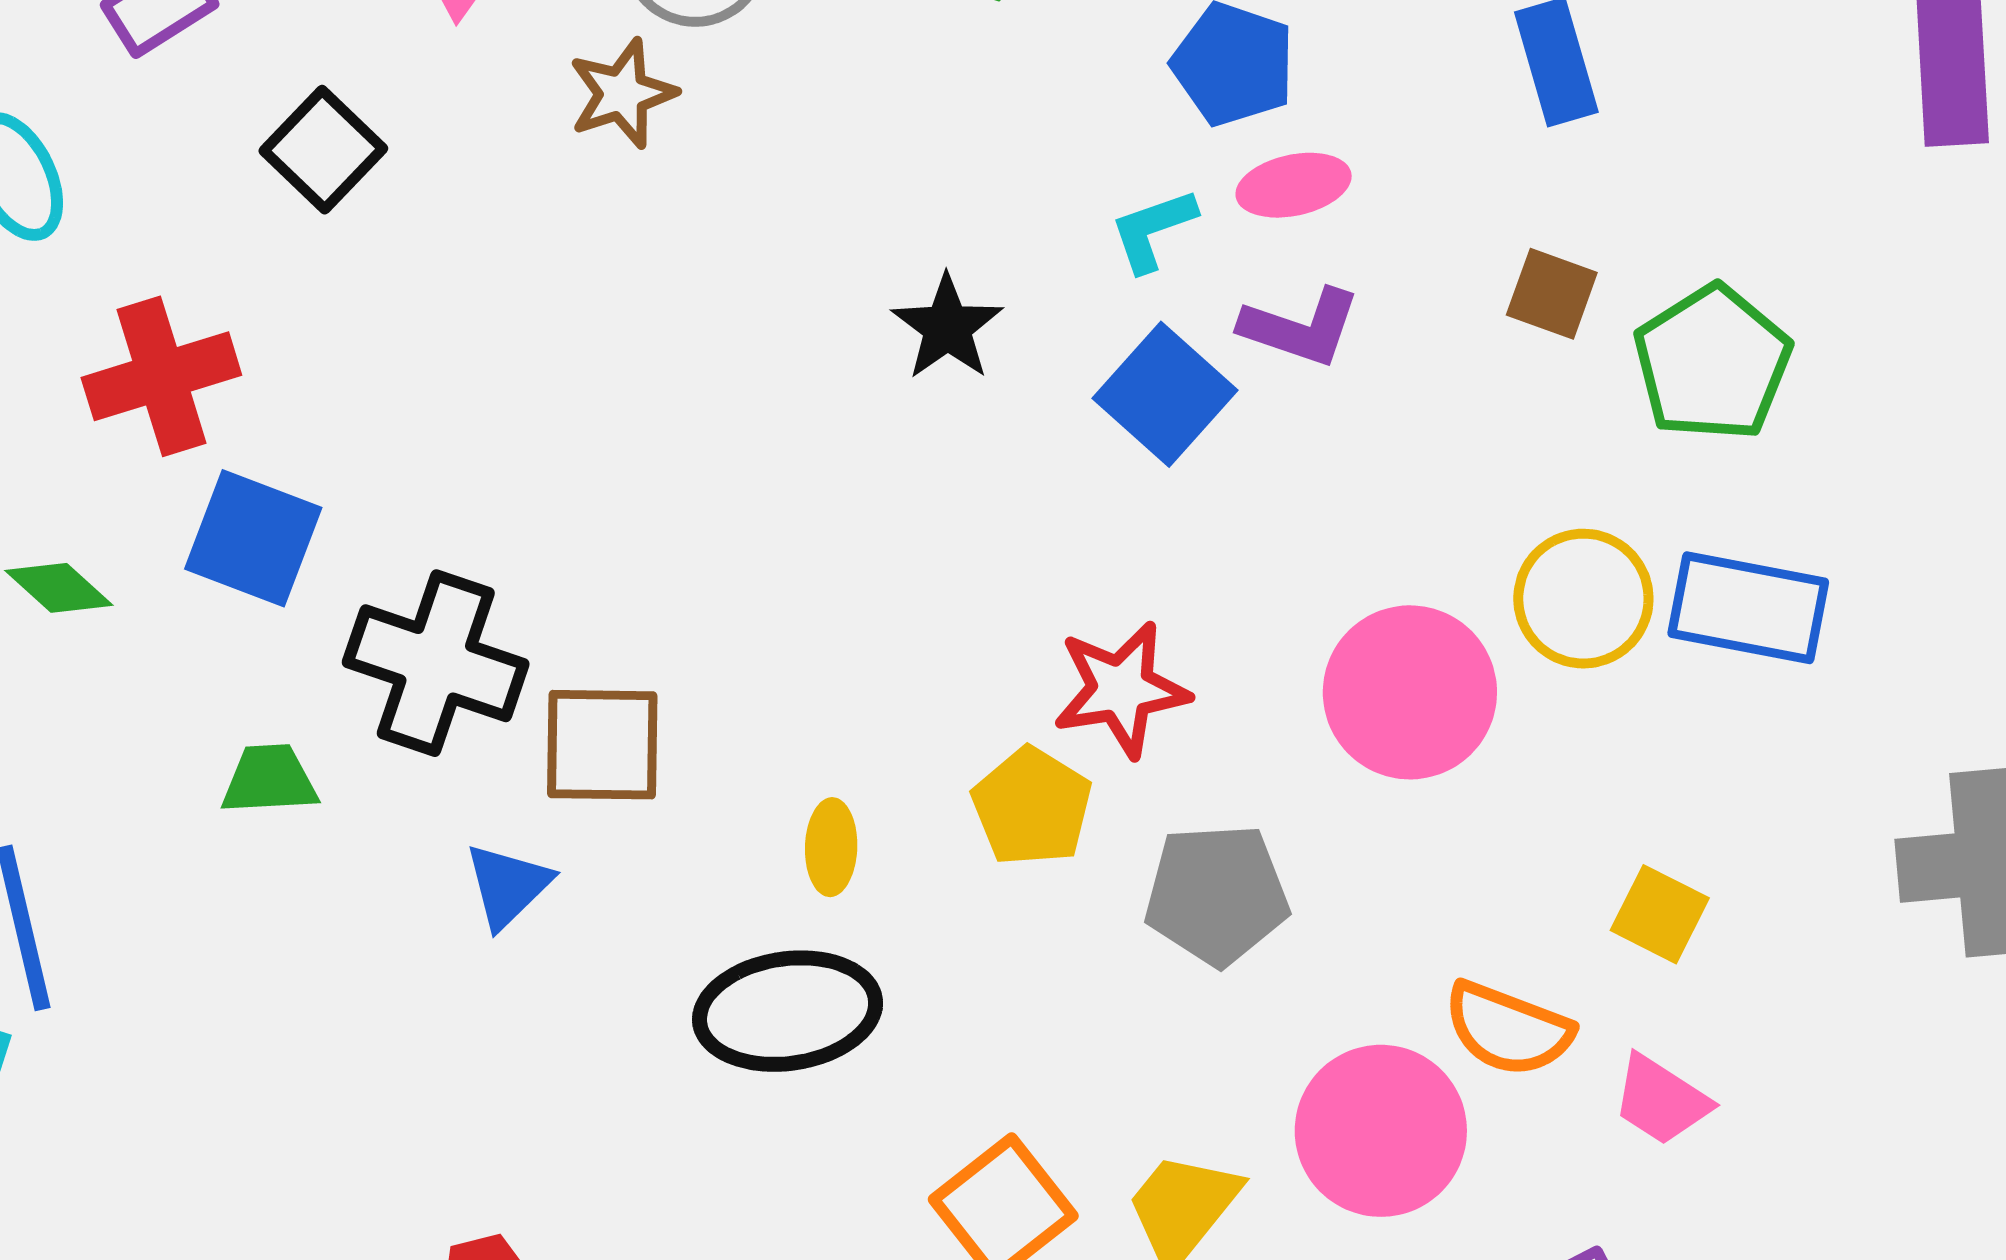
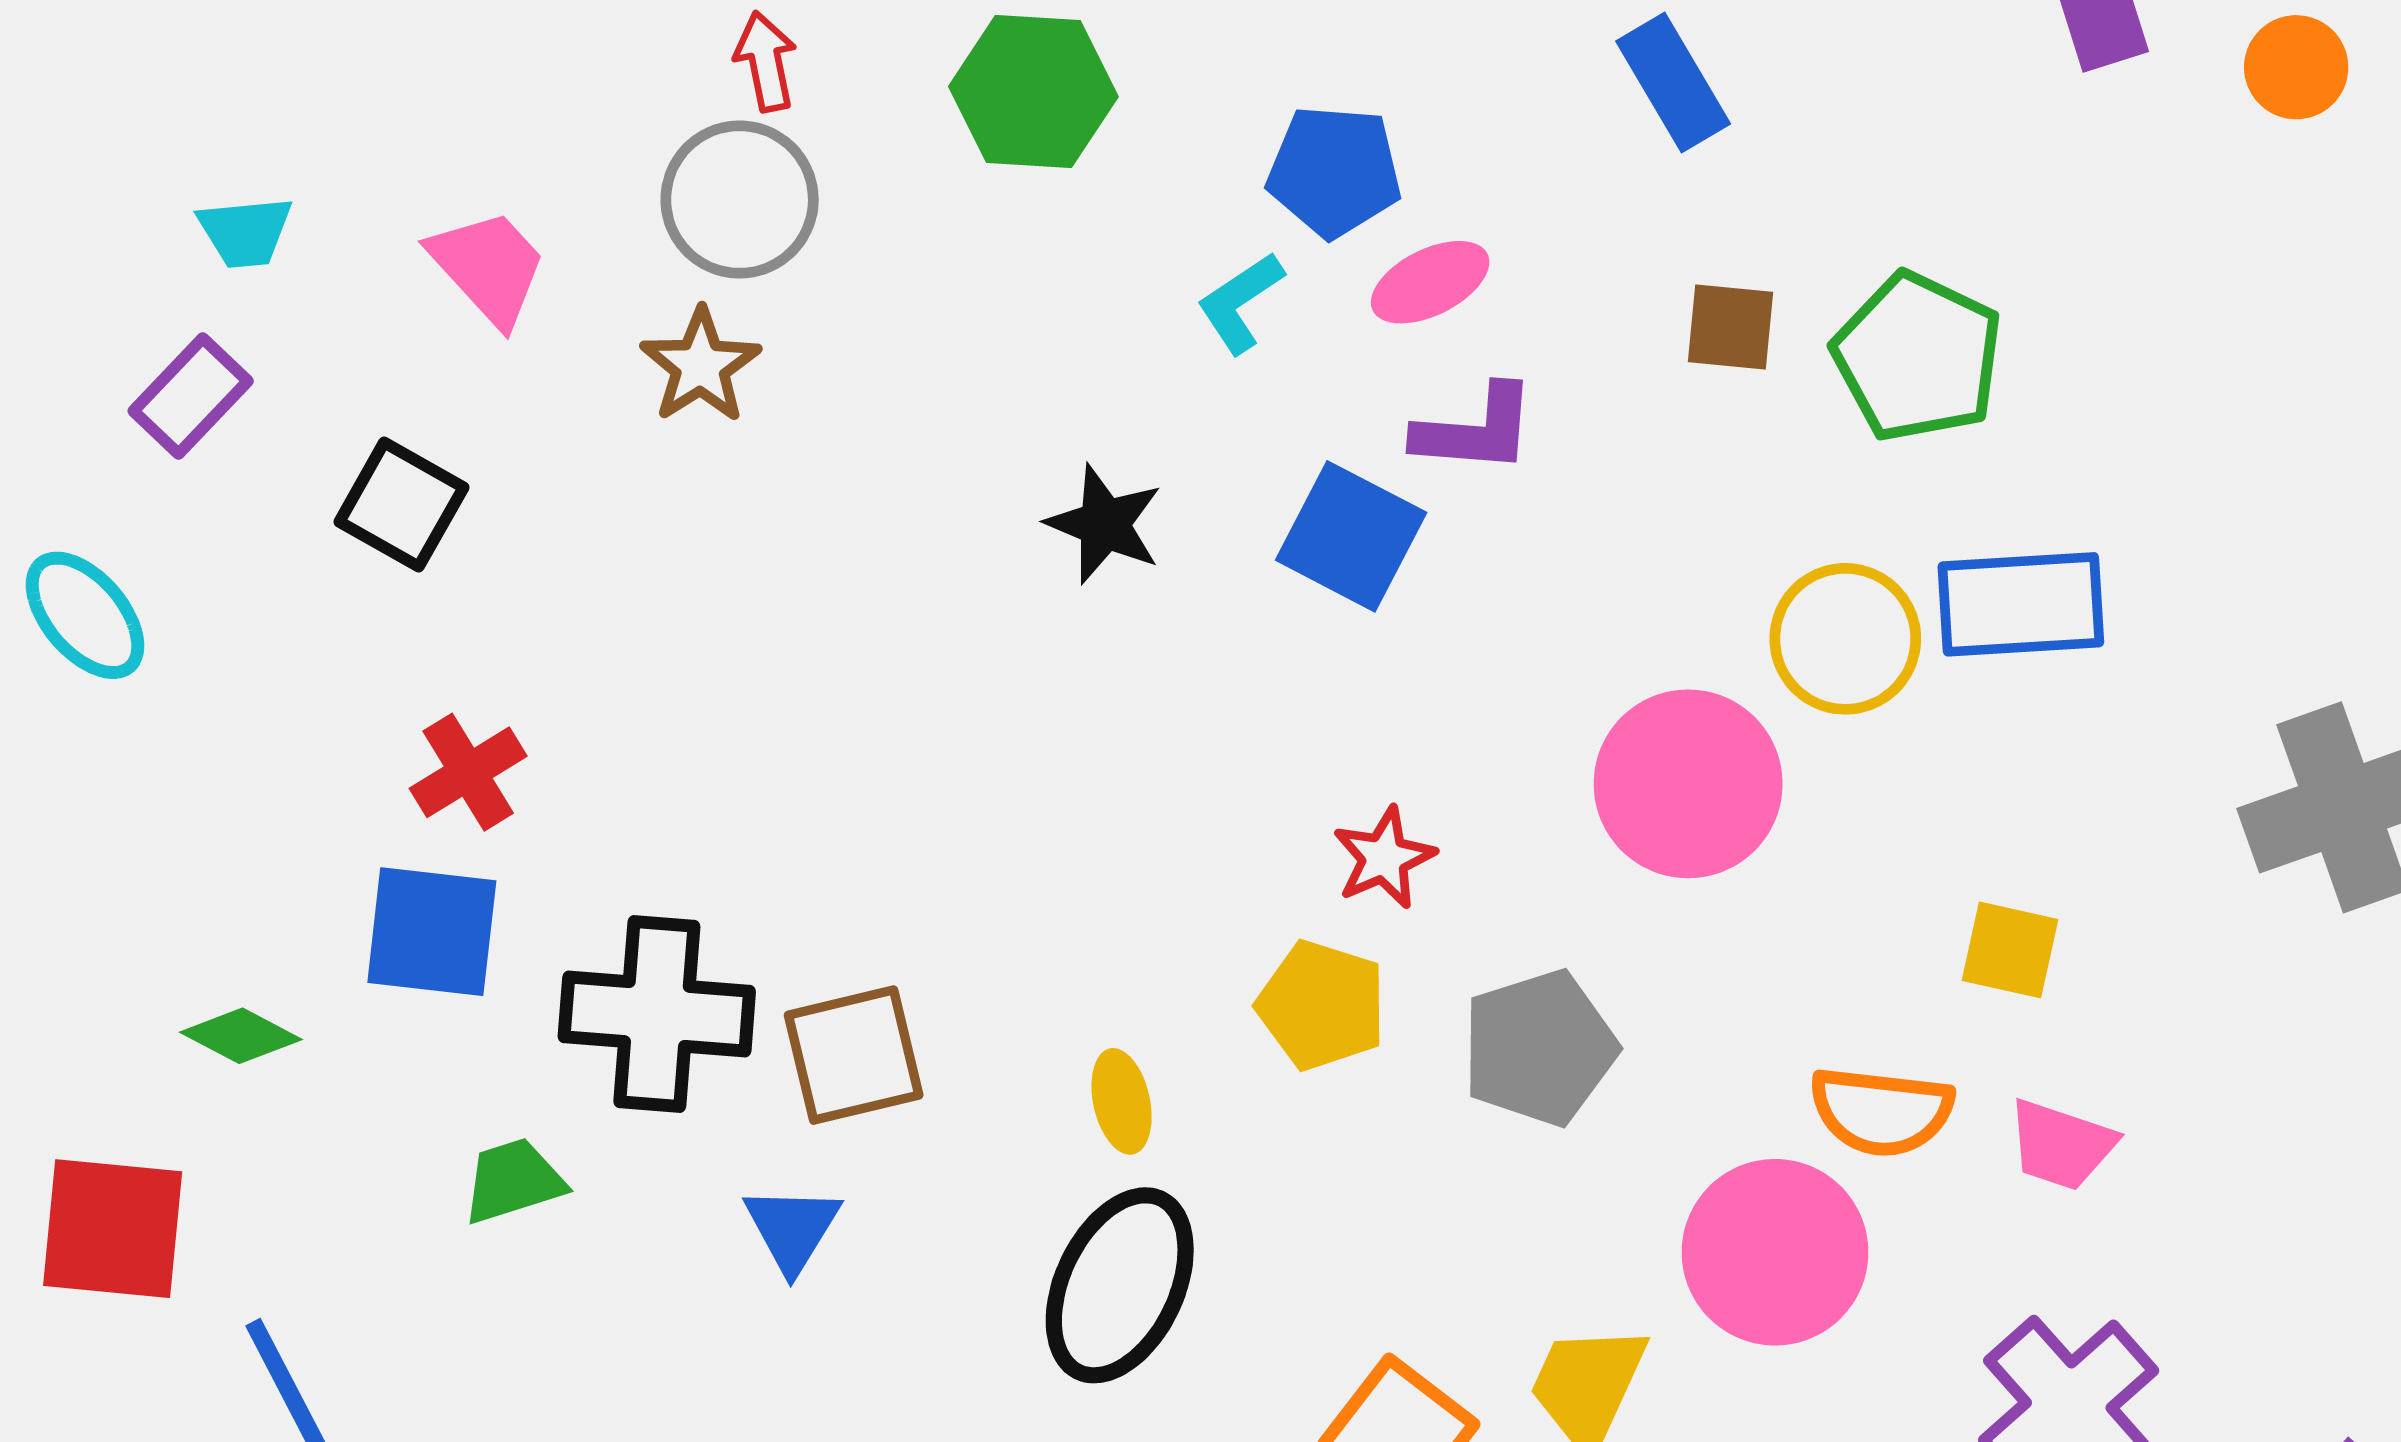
cyan L-shape: (1153, 230) -> (1240, 303), moved
red cross: (161, 376) -> (468, 772), moved, size x0.7
red star: (1121, 689) -> (1384, 858), size x0.7
black ellipse: (788, 1011) -> (1120, 1285), turned -42

